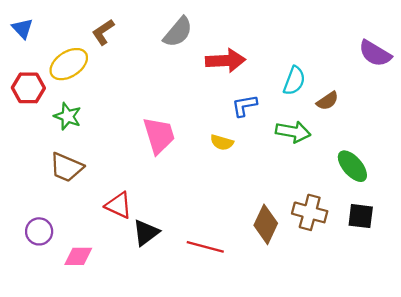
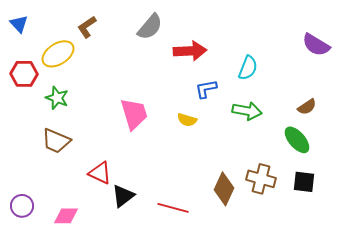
brown semicircle: (327, 101) -> (307, 107), moved
purple circle: (39, 231) -> (22, 206), moved

